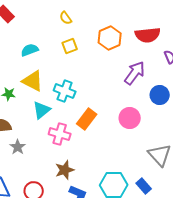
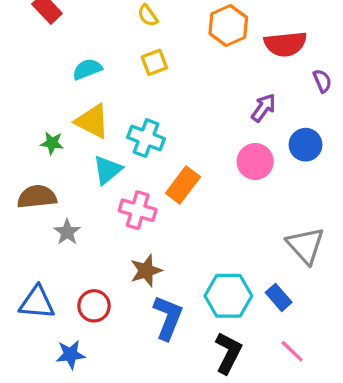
orange hexagon: (110, 38) -> (228, 26), moved
purple arrow: (135, 73) -> (264, 108), size x0.7
pink circle: (130, 118) -> (255, 161), moved

